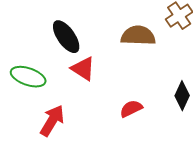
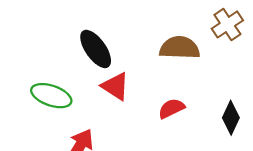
red semicircle: (131, 109) -> (171, 108), moved

